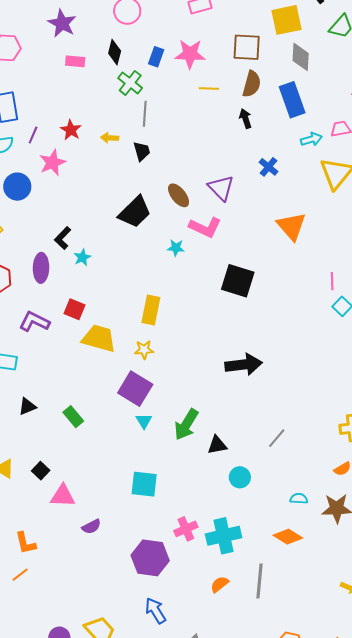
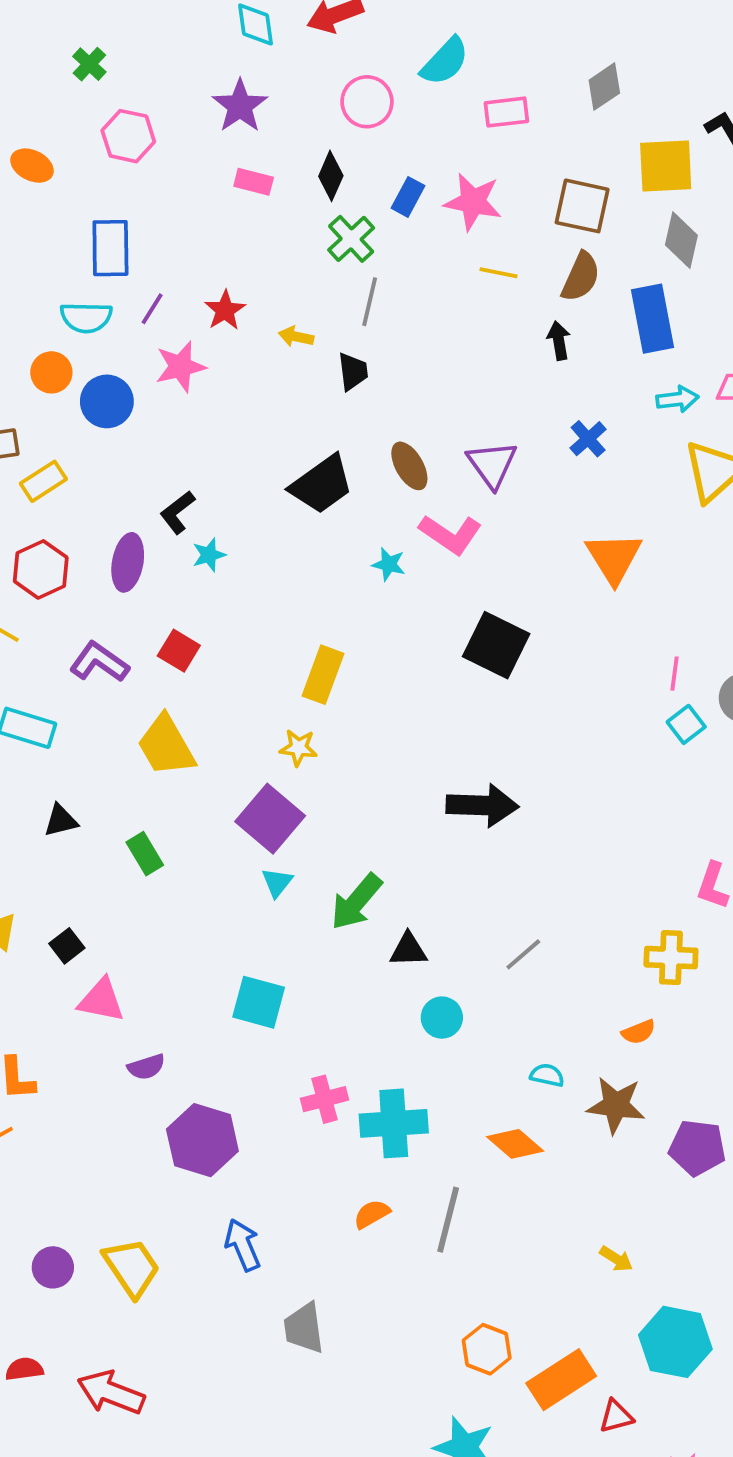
yellow trapezoid: (99, 338) -> (166, 746), moved, turned -144
purple hexagon: (150, 558) -> (202, 1140), moved

